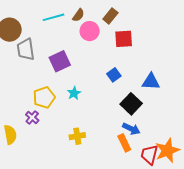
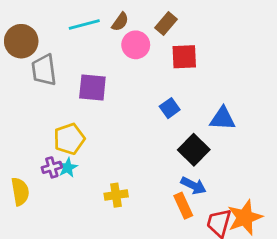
purple square: (60, 61) -> (92, 88), turned 30
cyan star: (74, 93) -> (68, 168), moved
purple cross: (32, 117) -> (52, 167), turned 32

